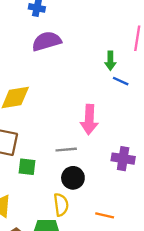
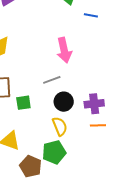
blue line: (121, 81) -> (91, 15), moved
purple cross: (123, 159) -> (94, 104), moved

